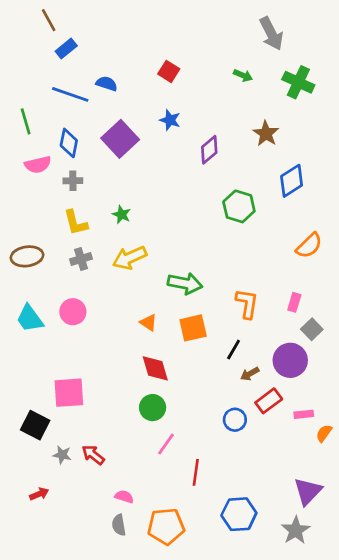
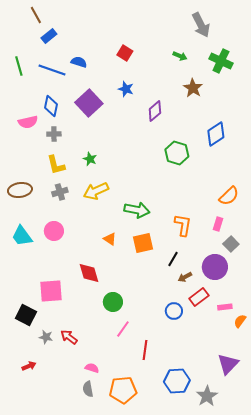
green line: (26, 121) -> (19, 66), moved
brown star: (266, 134) -> (193, 88), moved
orange semicircle: (309, 246) -> (229, 196), moved
red diamond: (155, 368) -> (89, 273), moved
gray star: (296, 530) -> (207, 396), moved

